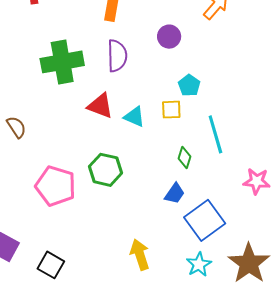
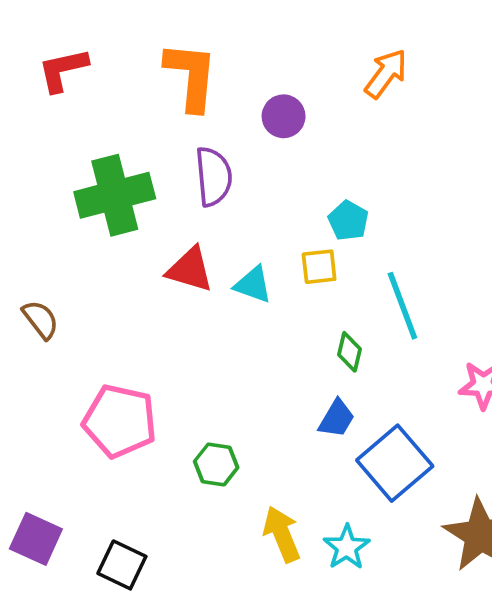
purple circle: (169, 37) -> (284, 116), moved
green hexagon: (106, 170) -> (216, 464), moved, size x0.7
cyan star: (199, 264) -> (347, 547), moved

